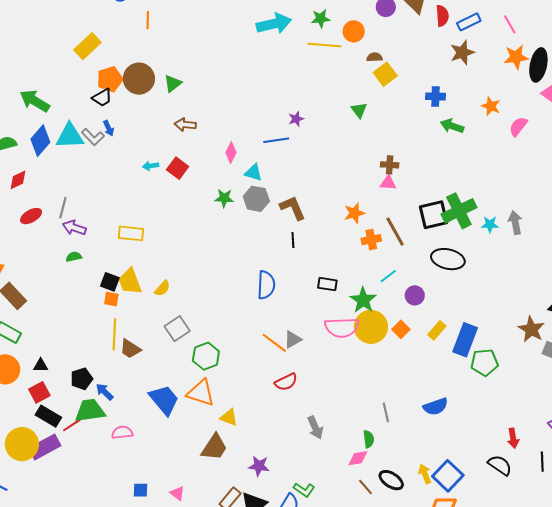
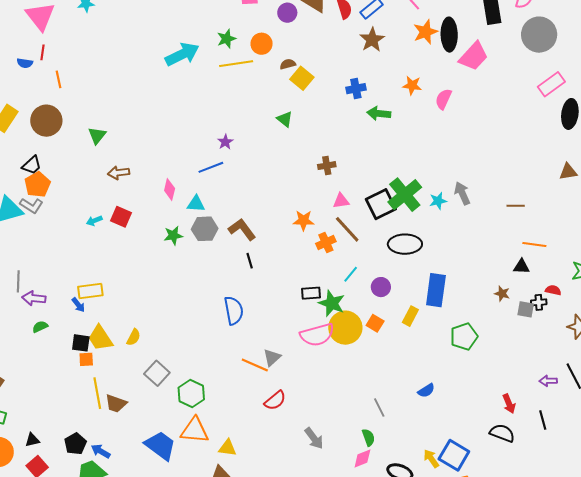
orange pentagon: (110, 79) -> (37, 185), moved
brown circle: (139, 79) -> (46, 121), moved
blue arrow: (109, 128) -> (78, 305), moved
pink triangle: (388, 183) -> (341, 201), moved
orange star: (354, 213) -> (303, 220), turned 30
black rectangle: (327, 284) -> (311, 293), moved
brown star: (531, 329) -> (502, 294), size x0.6
blue rectangle: (465, 340) -> (436, 290), moved
blue semicircle: (436, 407) -> (426, 391), size x0.7

